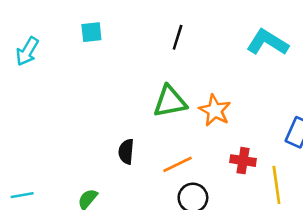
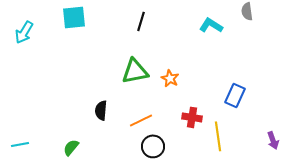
cyan square: (91, 32) -> (74, 17), size x1.4
cyan L-shape: (267, 42) -> (211, 25), size x0.7
orange star: (215, 110) -> (170, 78), size x0.7

